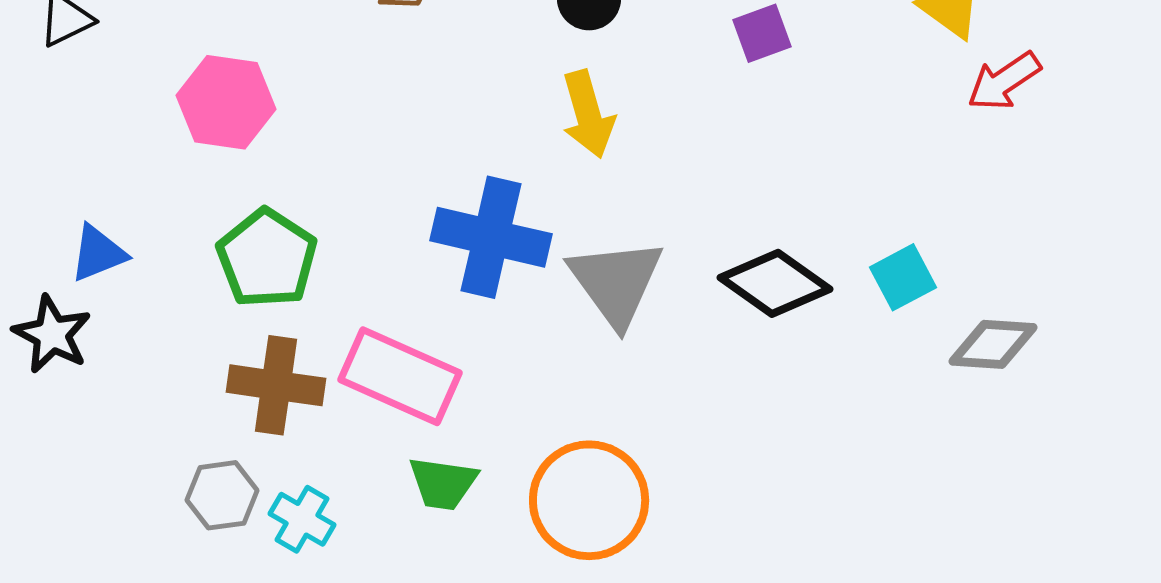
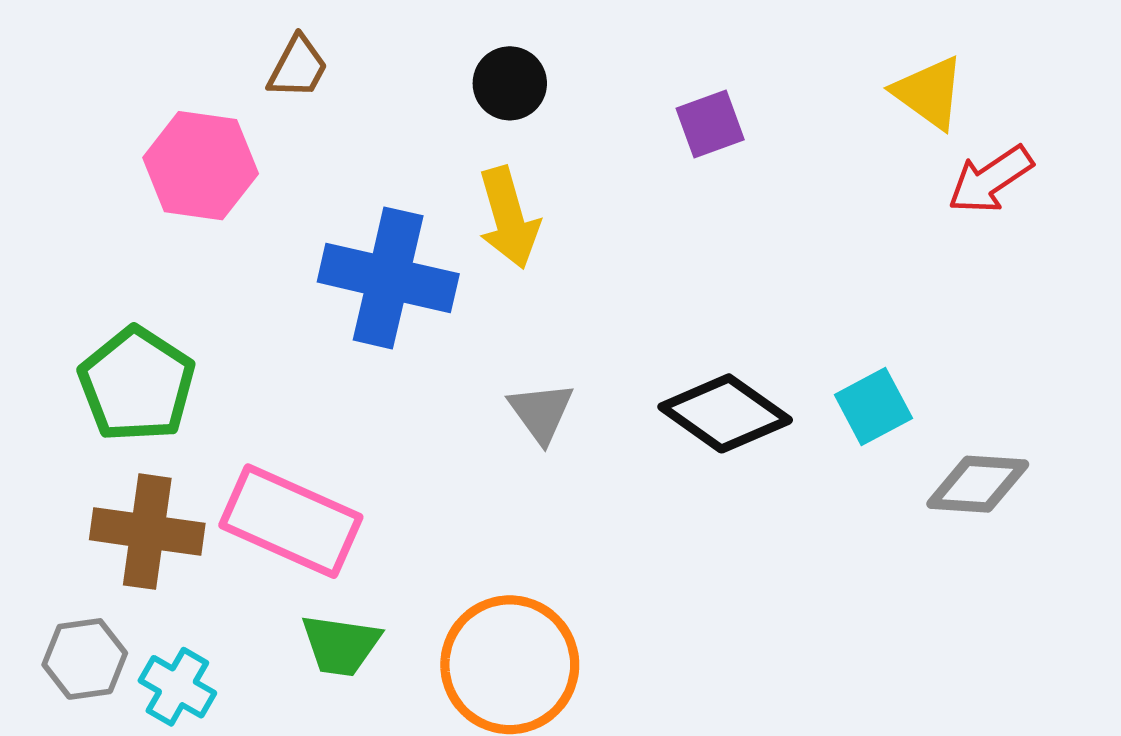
pink hexagon: (226, 102) -> (201, 166), moved
blue cross: (491, 237) -> (388, 278), moved
gray triangle: (616, 282) -> (541, 412), size x0.6

